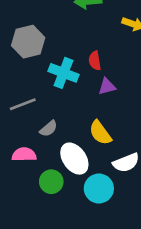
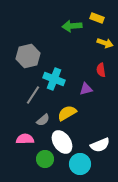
red semicircle: (95, 61) -> (101, 70), moved
gray line: (23, 104) -> (33, 95), moved, turned -36
yellow semicircle: (100, 133) -> (67, 113), moved, turned 96

